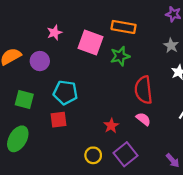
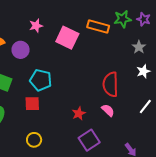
green star: (120, 56) -> (123, 19), moved
yellow circle: (93, 155) -> (34, 140), moved

